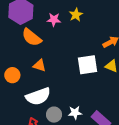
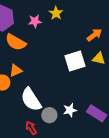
orange triangle: (39, 65) -> (16, 70), moved, turned -32
white semicircle: (38, 96) -> (31, 100), turned 85

